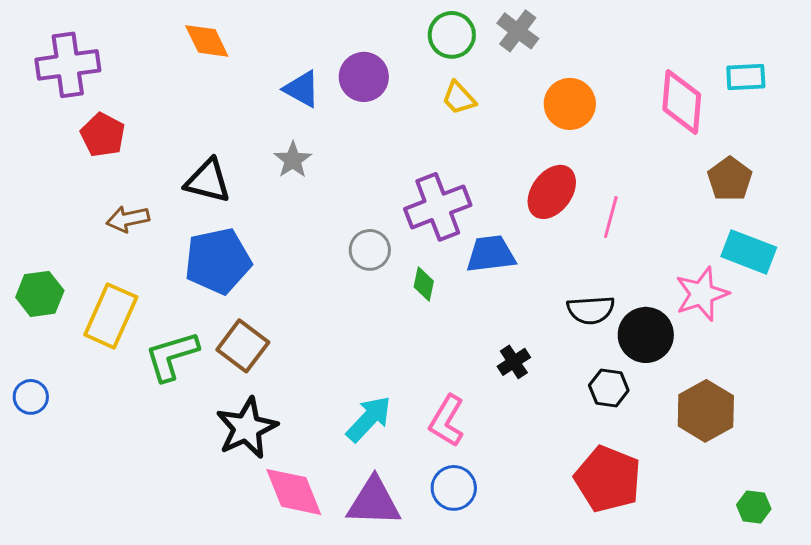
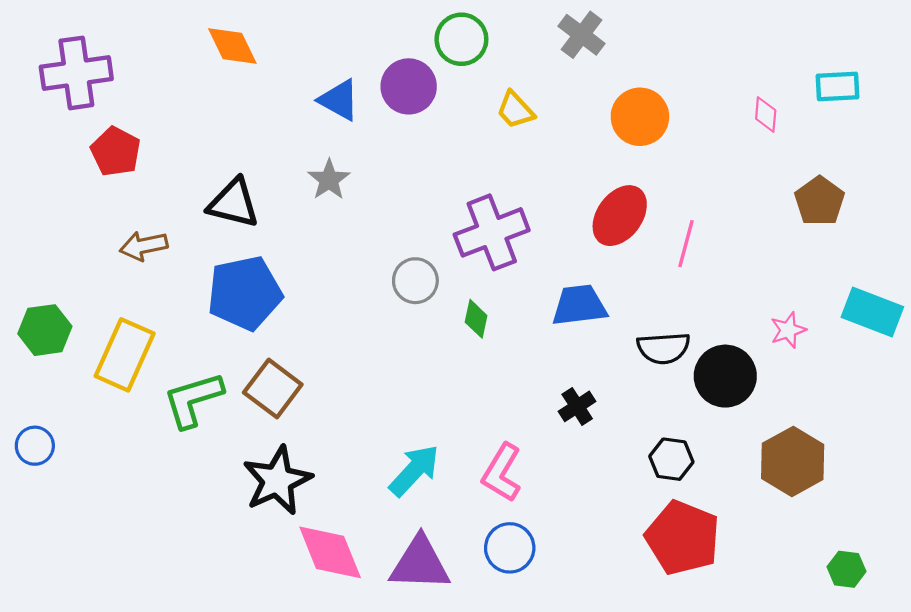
green circle: (452, 35) -> (461, 39), moved
pink diamond: (682, 102) -> (766, 115), size x0.5
cyan rectangle: (749, 252) -> (872, 312), moved
blue trapezoid: (491, 254) -> (579, 305), moved
pink star: (702, 294) -> (788, 330), size x0.6
black hexagon: (609, 388) -> (671, 459), moved

